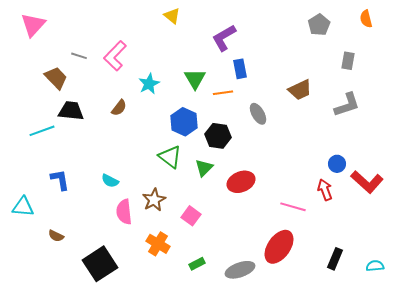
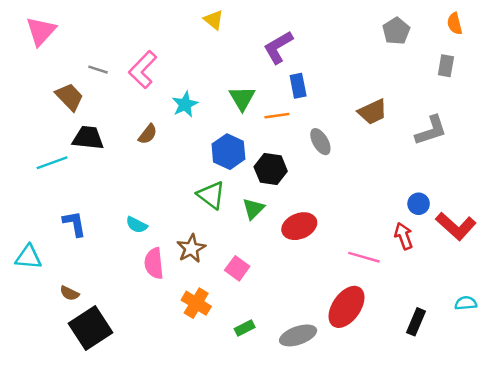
gray rectangle: (348, 61) -> (446, 66), moved
black square: (100, 264) -> (91, 328), moved
cyan semicircle: (375, 266) -> (466, 303), moved

